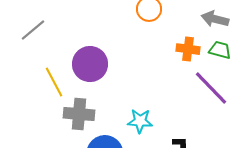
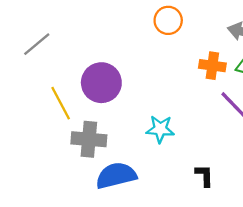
cyan star: (140, 121) -> (160, 129), moved

